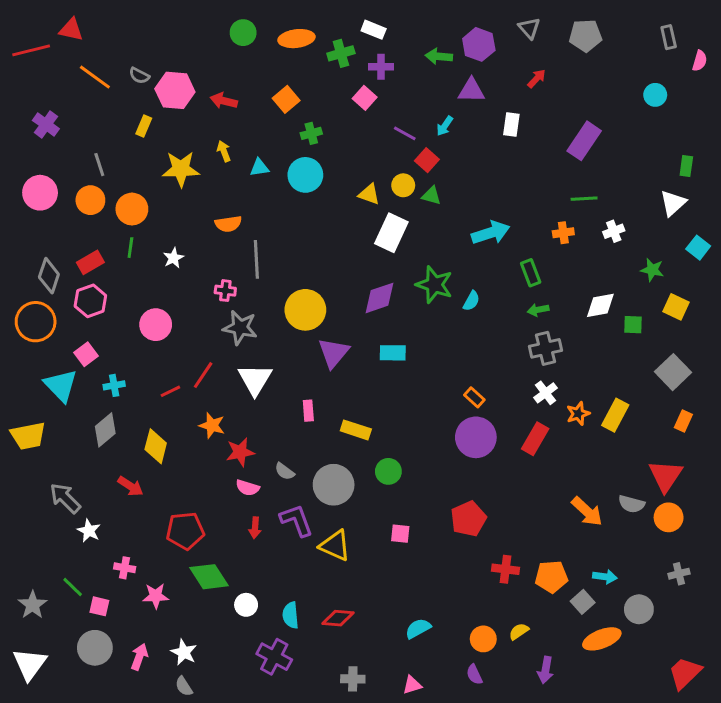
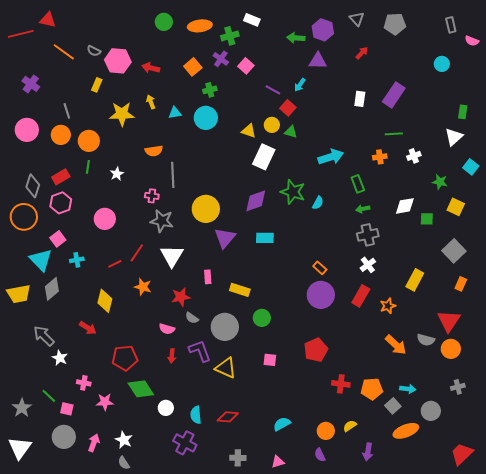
pink semicircle: (700, 61) -> (472, 41), turned 96
purple cross: (381, 67) -> (221, 59), moved, turned 35
white rectangle: (511, 125) -> (360, 99), moved
orange star: (578, 414) -> (388, 306), moved
gray diamond: (105, 430) -> (52, 289), moved
red star: (240, 452) -> (181, 297), moved

